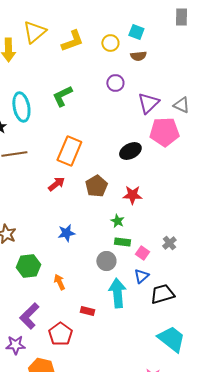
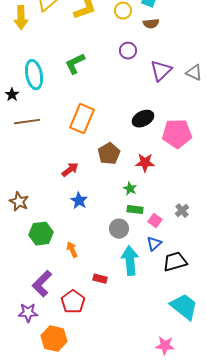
pink pentagon: (164, 132) -> (177, 134), moved
red arrow: (56, 184) -> (70, 170), moved
blue star: (66, 233) -> (79, 201), turned -30

